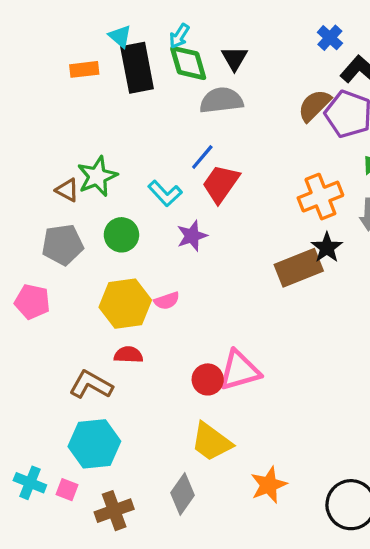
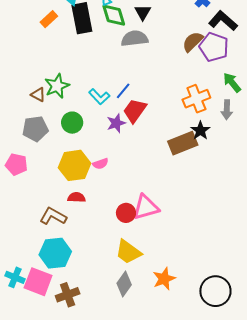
orange rectangle: (84, 69) -> (49, 19), turned -36
blue line: (202, 157) -> (123, 91), moved
red trapezoid: (221, 184) -> (135, 111), moved
pink square: (67, 490) -> (38, 282), size x2.0
gray diamond: (182, 494) -> (124, 284), moved

